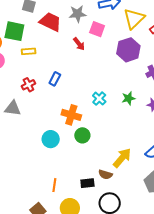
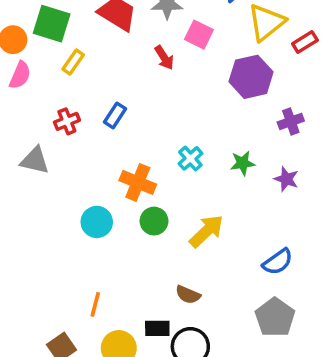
yellow rectangle: (29, 51) -> (73, 62), turned -56
yellow arrow: (122, 158) -> (206, 231), moved
black rectangle: (87, 183) -> (157, 328), moved

